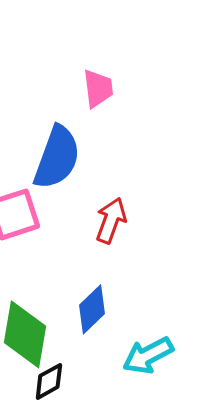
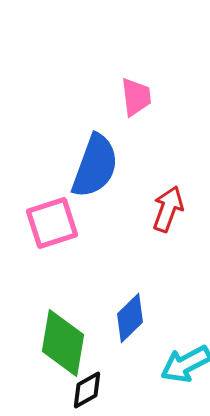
red arrow: (111, 220) -> (168, 209), moved

